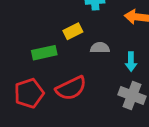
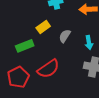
gray semicircle: (100, 48) -> (65, 36), turned -48

